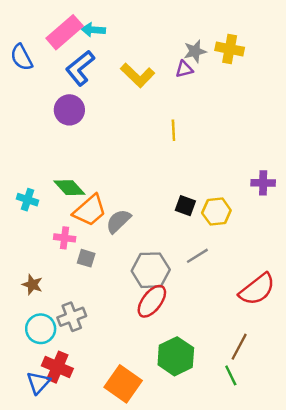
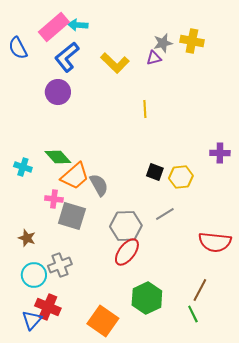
gray semicircle: (118, 221) -> (99, 185), turned 105
gray square: (86, 258) -> (72, 216), size x1.8
red semicircle: (257, 289) -> (215, 242), turned 44

